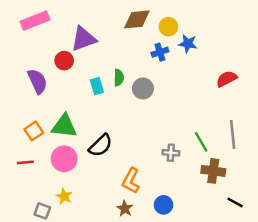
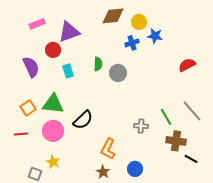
pink rectangle: (35, 21) -> (37, 24), moved, size x0.7
cyan rectangle: (97, 86) -> (68, 71), moved
gray line: (233, 135) -> (192, 111), turned -35
black line: (235, 202) -> (191, 159), moved

